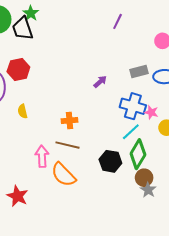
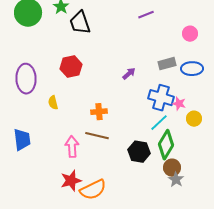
purple line: (118, 21) -> (146, 15), turned 42
black trapezoid: (23, 29) -> (80, 23), moved
red hexagon: (18, 69) -> (71, 67), moved
orange semicircle: (63, 175) -> (93, 190), moved, turned -72
red star: (17, 196) -> (71, 181), moved, turned 30

